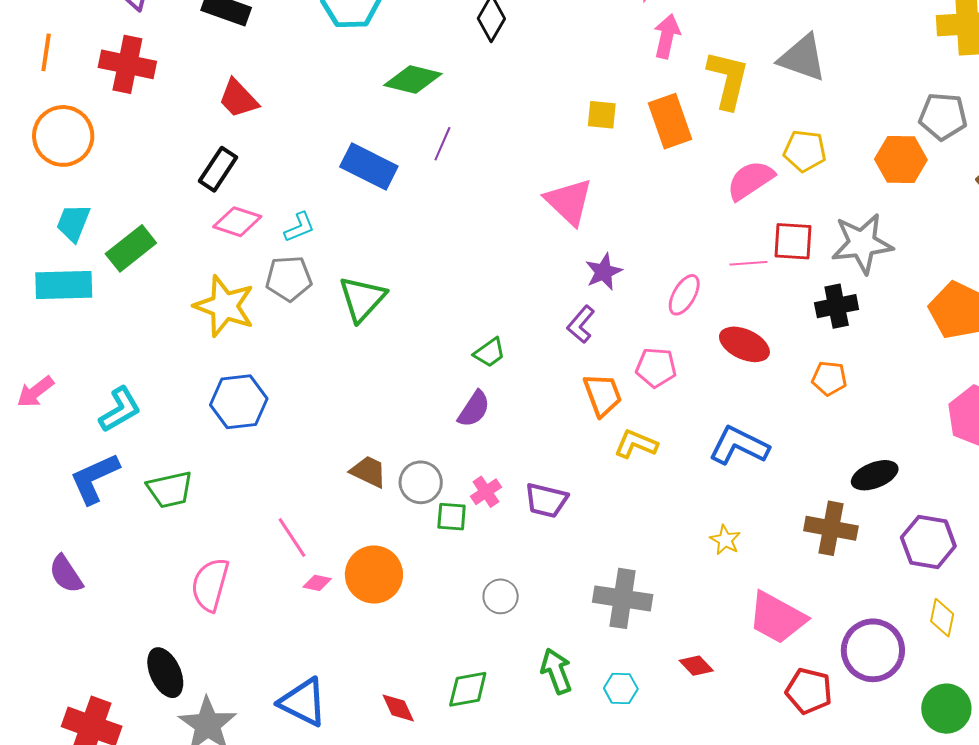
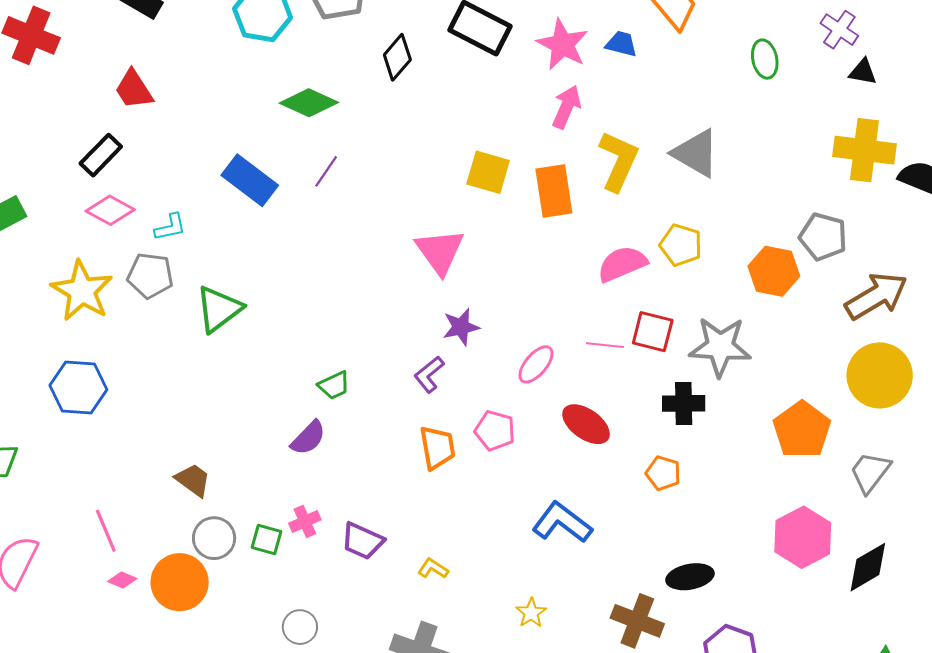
yellow square: (602, 115) -> (488, 172), size x1.4
yellow L-shape: (636, 444) -> (433, 569), moved, size x0.7
gray circle: (421, 482) -> (214, 538), moved

